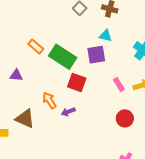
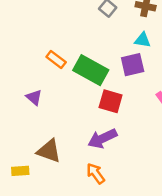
purple triangle: (16, 75) -> (34, 97), turned 40
orange arrow: (49, 100) -> (96, 173), moved
purple arrow: (68, 112) -> (102, 139), size x1.6

